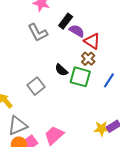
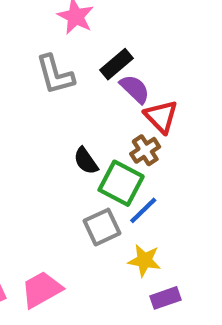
blue line: (109, 80) -> (143, 210), moved
gray square: (36, 86) -> (102, 227), moved
yellow star: (102, 129) -> (144, 260), moved

